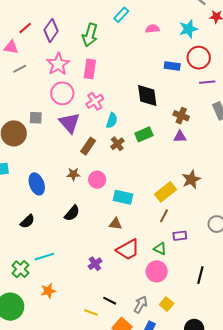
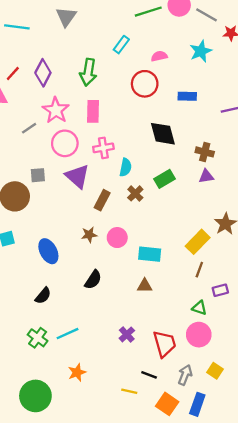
red circle: (199, 58) -> (145, 84), moved
gray line: (20, 69) -> (29, 128), moved
pink cross: (95, 101) -> (103, 148), turned 30
red trapezoid: (128, 250) -> (165, 344), moved, turned -70
green cross: (20, 269) -> (38, 338), moved

